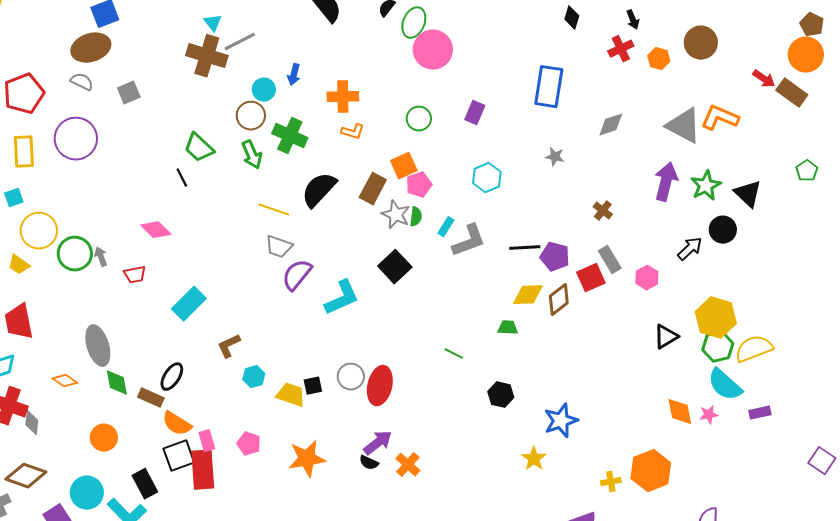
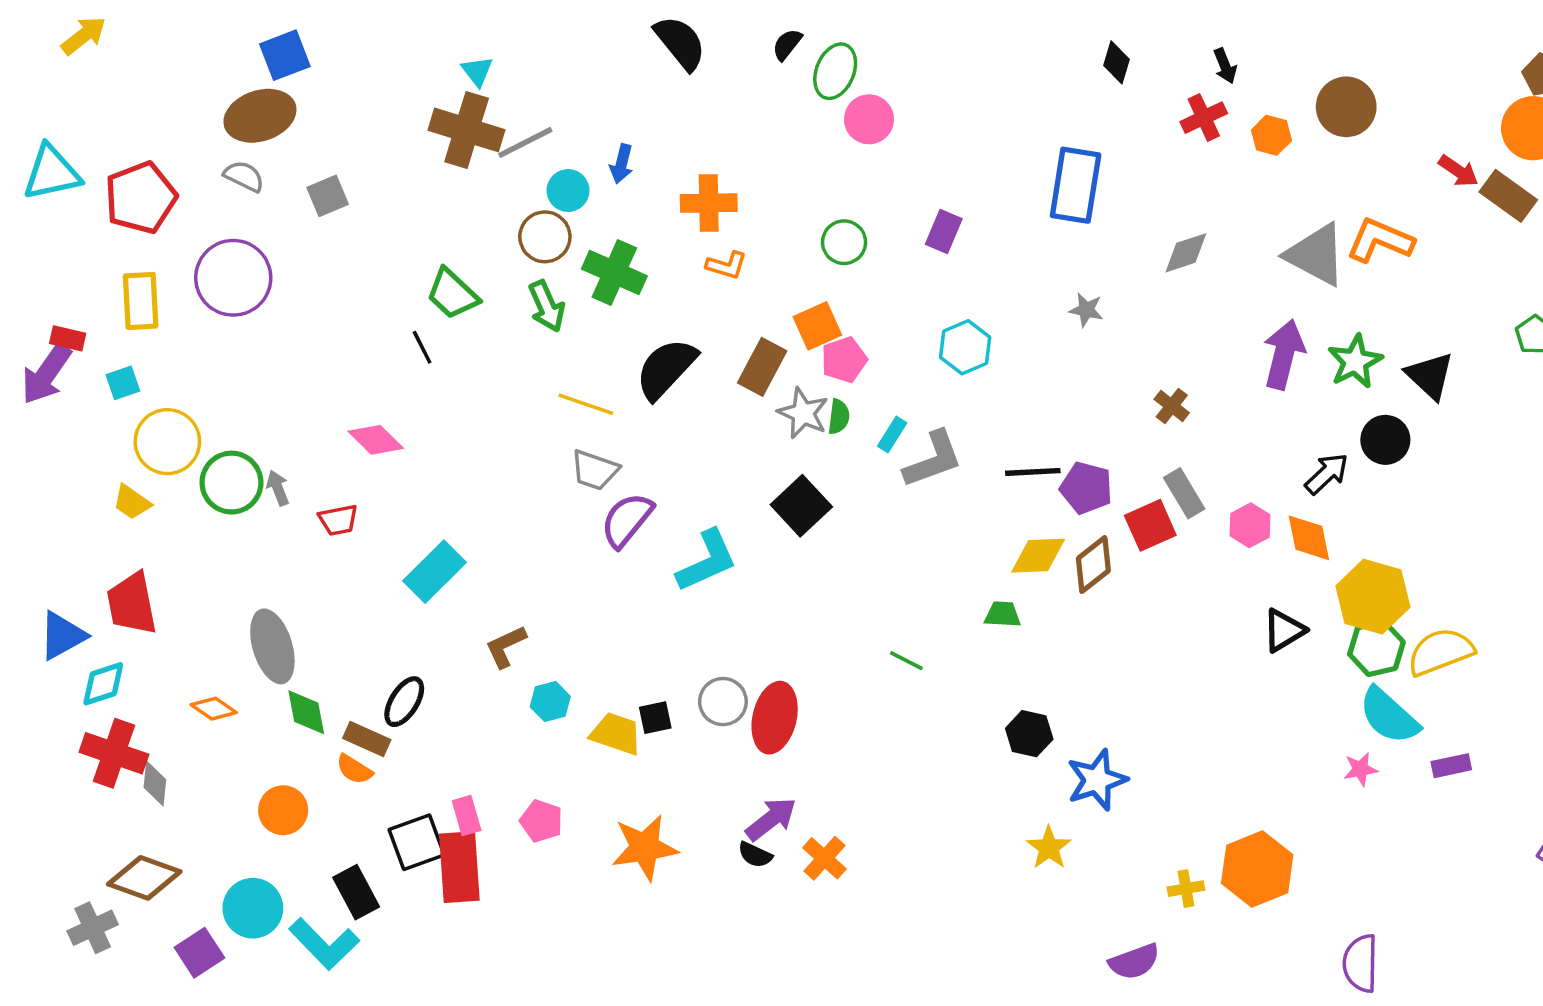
gray line: (240, 42) -> (525, 142), moved
pink circle: (433, 50) -> (869, 119), size x0.7
black hexagon: (501, 395) -> (1029, 734), moved
orange diamond: (680, 412) -> (1309, 538), moved
orange semicircle: (177, 424) -> (354, 769), moved, size x0.7

